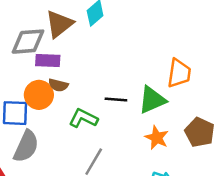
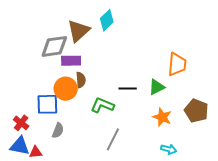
brown semicircle: (58, 85) -> (81, 80), turned -105
green triangle: (152, 100) -> (157, 87), size x0.7
gray semicircle: (26, 146) -> (58, 131), size x0.6

